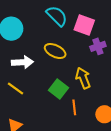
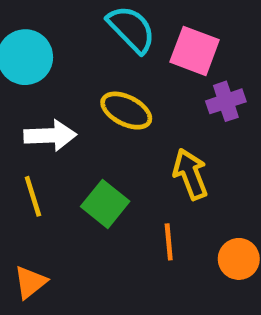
yellow line: (15, 88) -> (33, 196), turned 36
green square: (59, 89) -> (105, 204), moved

